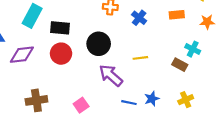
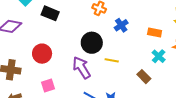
black circle: (99, 44) -> (92, 43), moved
cyan cross: (193, 49) -> (159, 56), moved
red circle: (61, 54) -> (42, 54), moved

